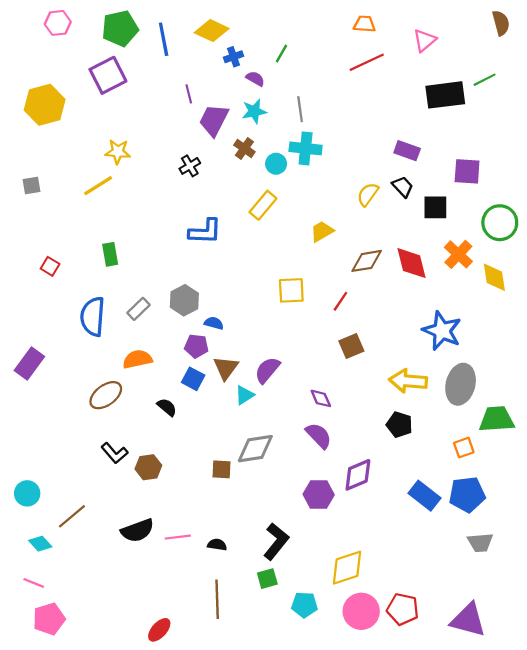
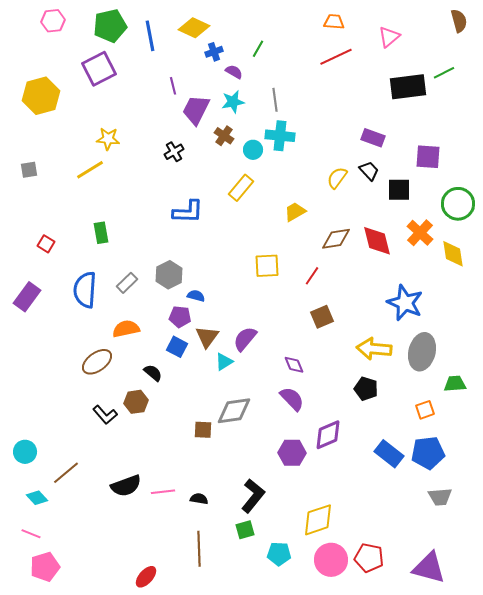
purple rectangle: (29, 364) -> (27, 297), moved
green trapezoid: (497, 419) -> (455, 384), size x0.7
brown hexagon: (148, 467) -> (136, 402), moved

